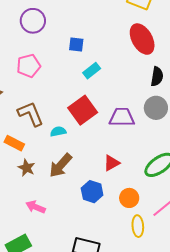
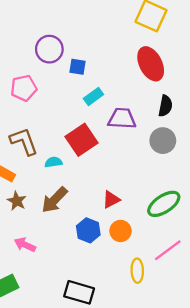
purple circle: (33, 21) -> (49, 49), moved
purple trapezoid: (122, 117) -> (122, 119), moved
orange circle: (129, 198) -> (120, 231), moved

